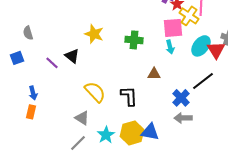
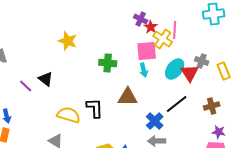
yellow star: (94, 34) -> (68, 41), moved
brown triangle: (154, 74) -> (128, 97), size x1.5
yellow semicircle: (95, 92) -> (69, 115), turned -30
black L-shape: (129, 96) -> (95, 108), moved

